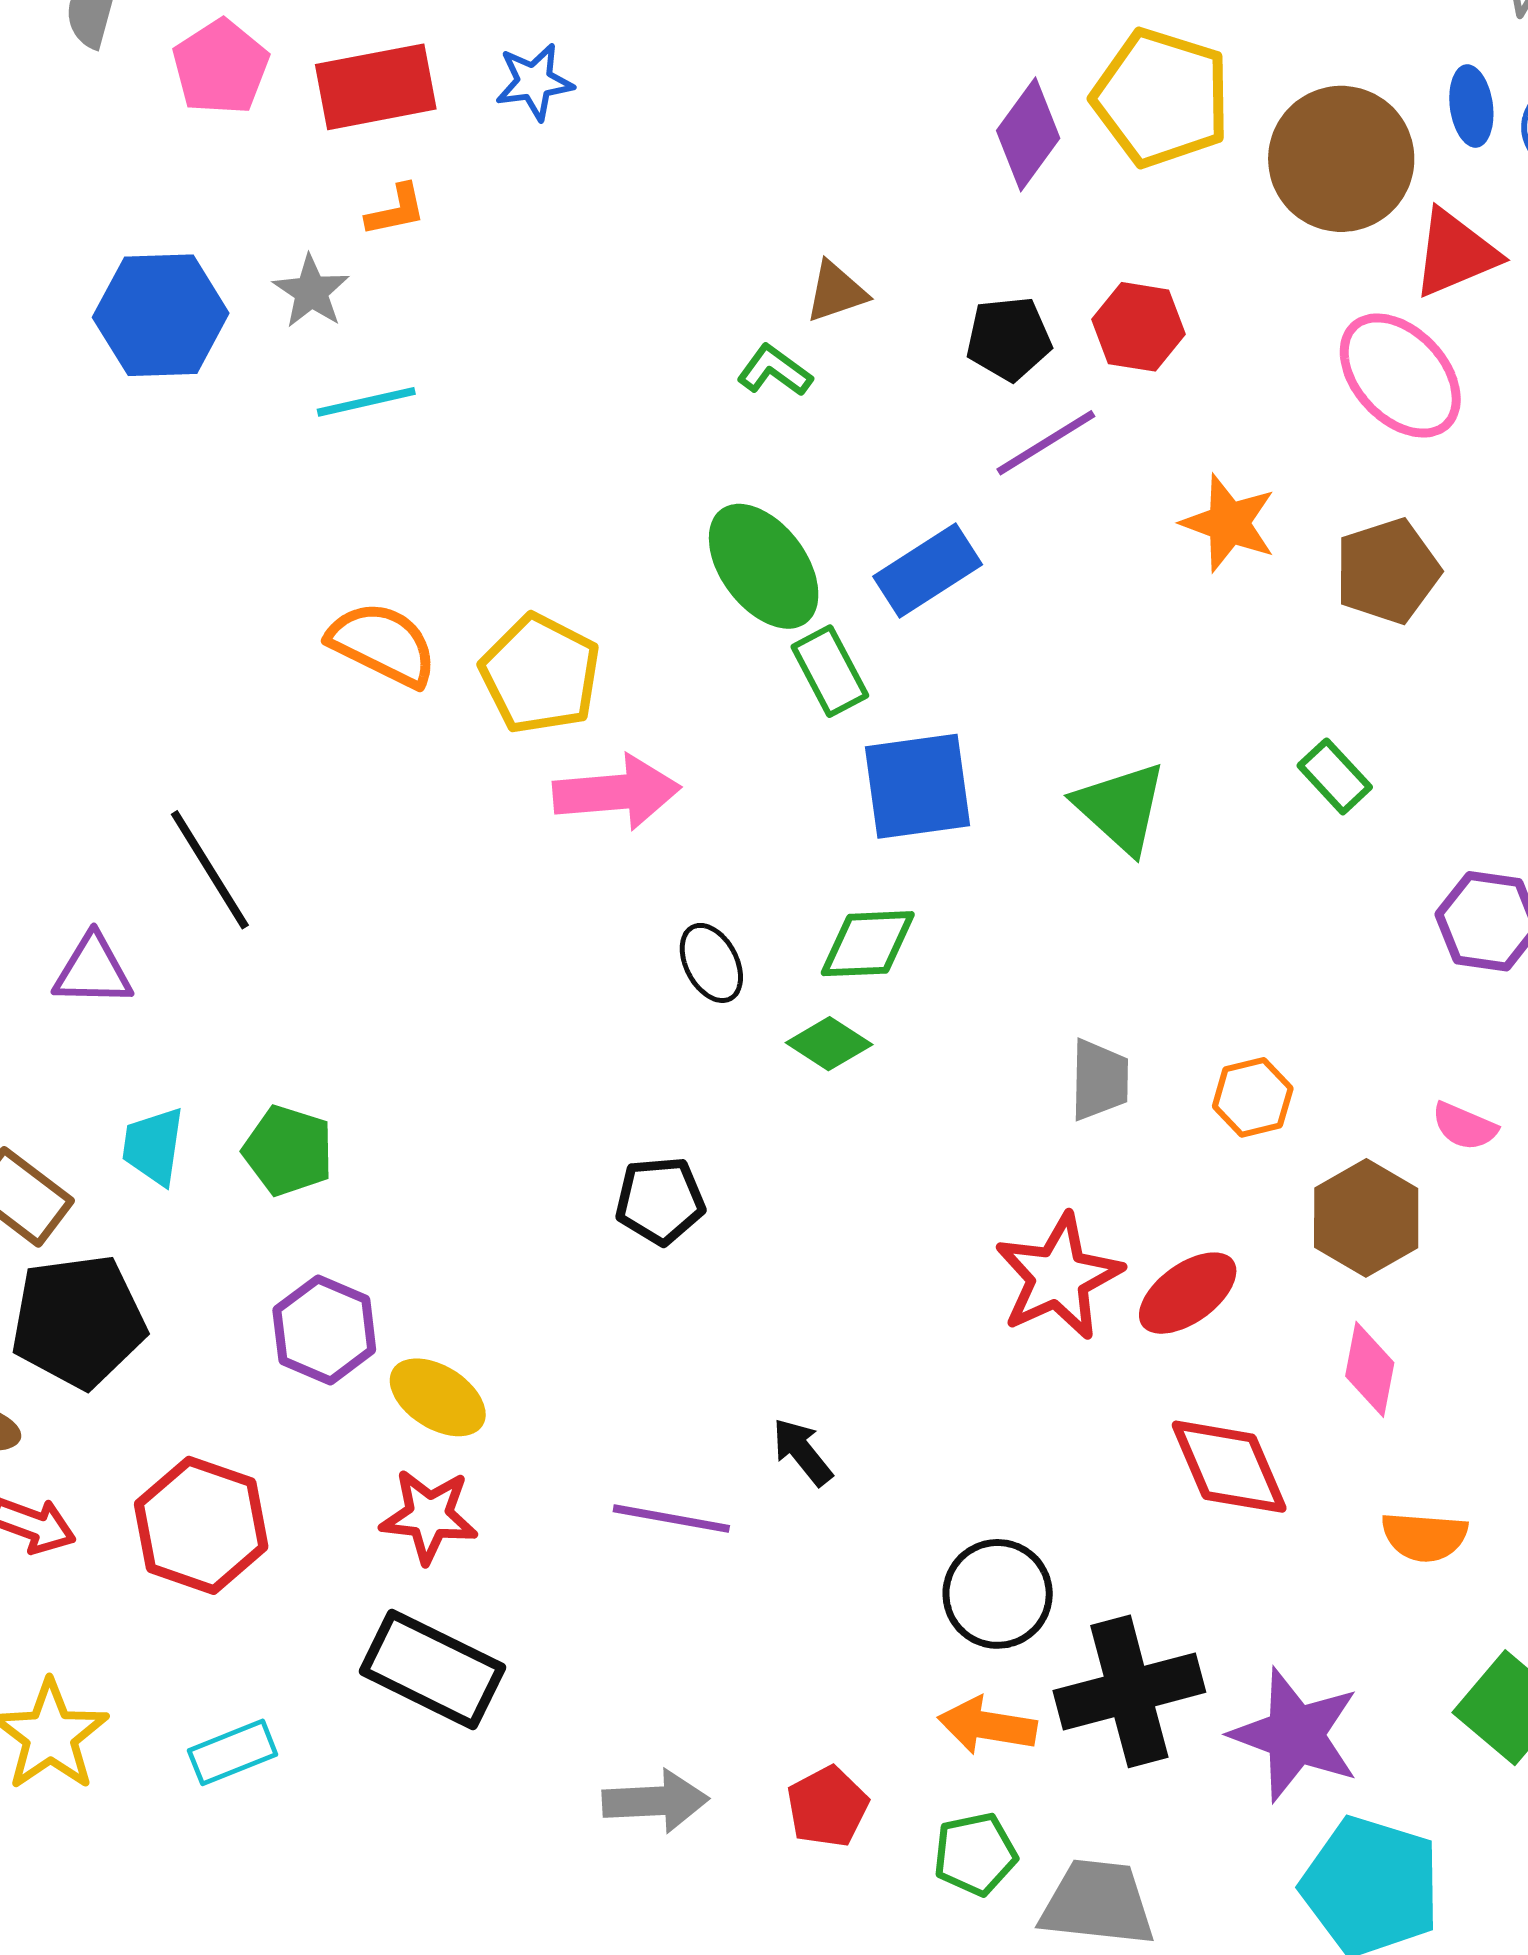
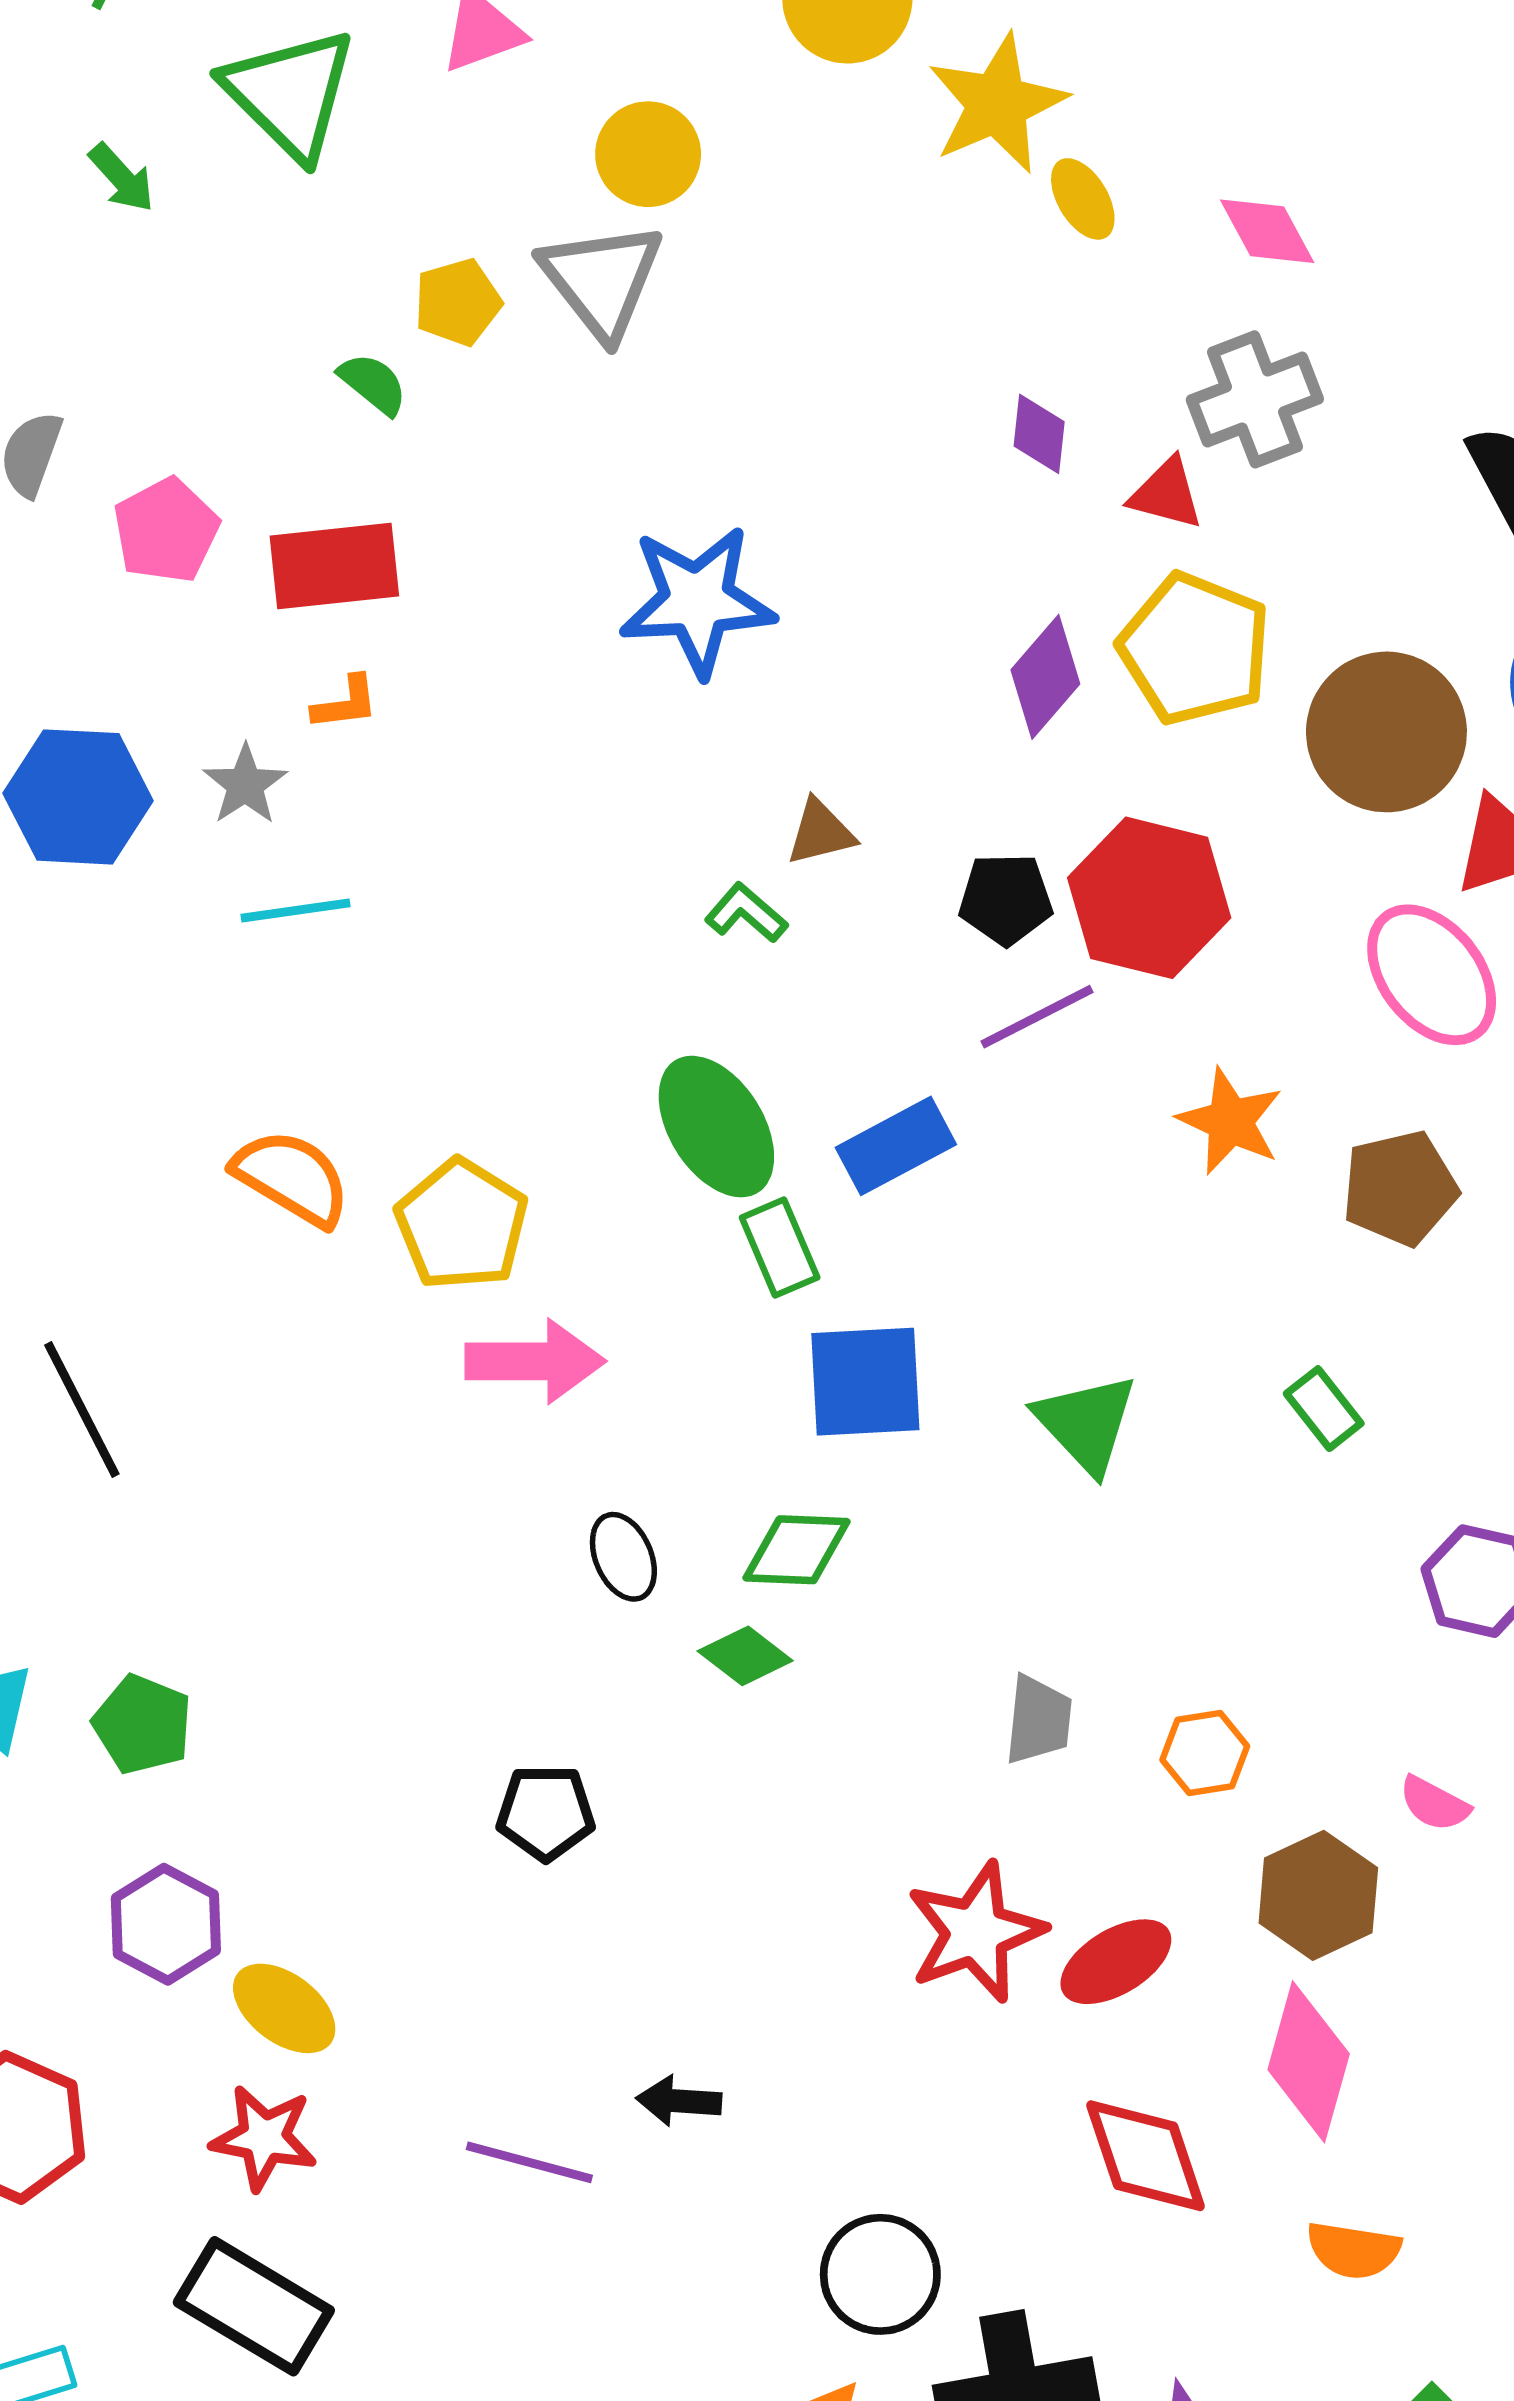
blue star: (534, 82) -> (697, 601), moved, size x1.8
red hexagon: (1139, 327) -> (1149, 898), size x1.6
pink diamond: (1370, 1369) -> (1309, 2062), size x1.5
black arrow: (802, 1452) -> (679, 2101), turned -52

